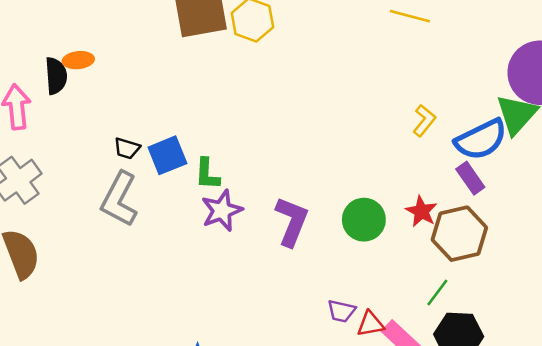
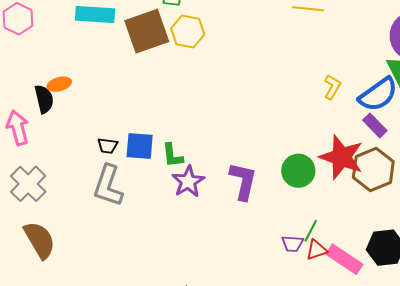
blue square: (167, 155) -> (140, 146), turned 36
red star: (421, 211) -> (341, 157), size x1.8
green line: (437, 293) -> (311, 231), moved

